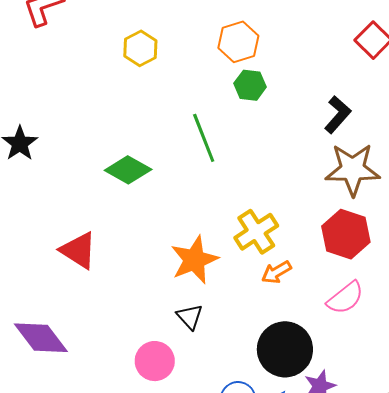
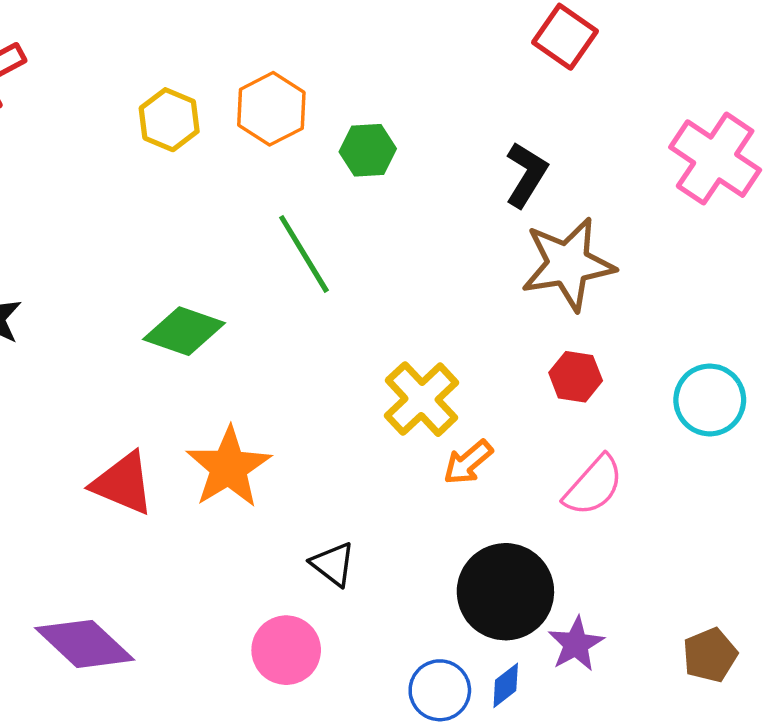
orange hexagon: (238, 42) -> (271, 109), moved
red hexagon: (346, 234) -> (576, 377), size x0.6
orange star: (194, 260) -> (229, 467), moved

